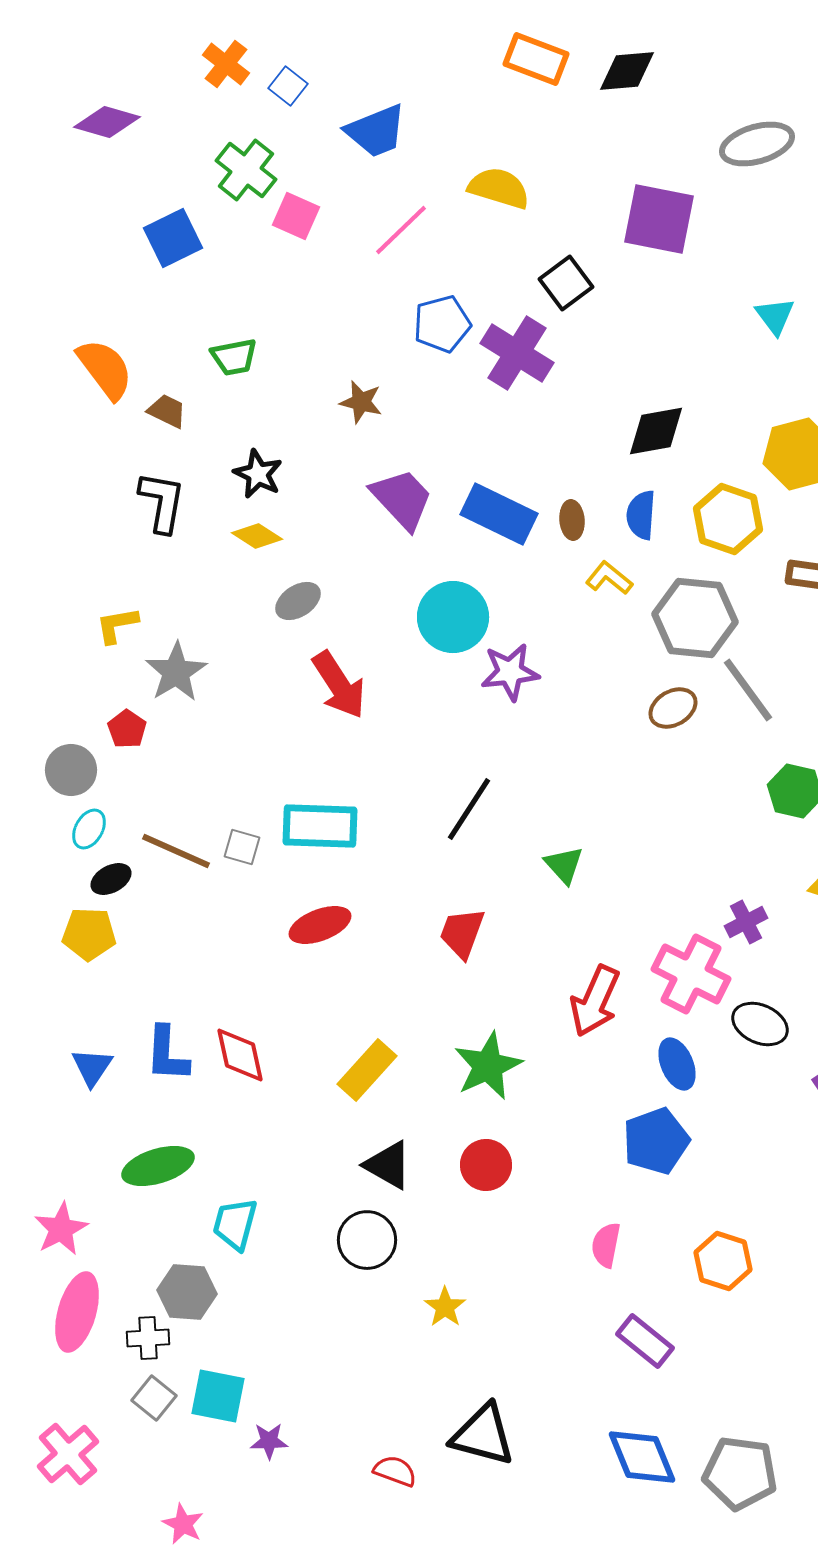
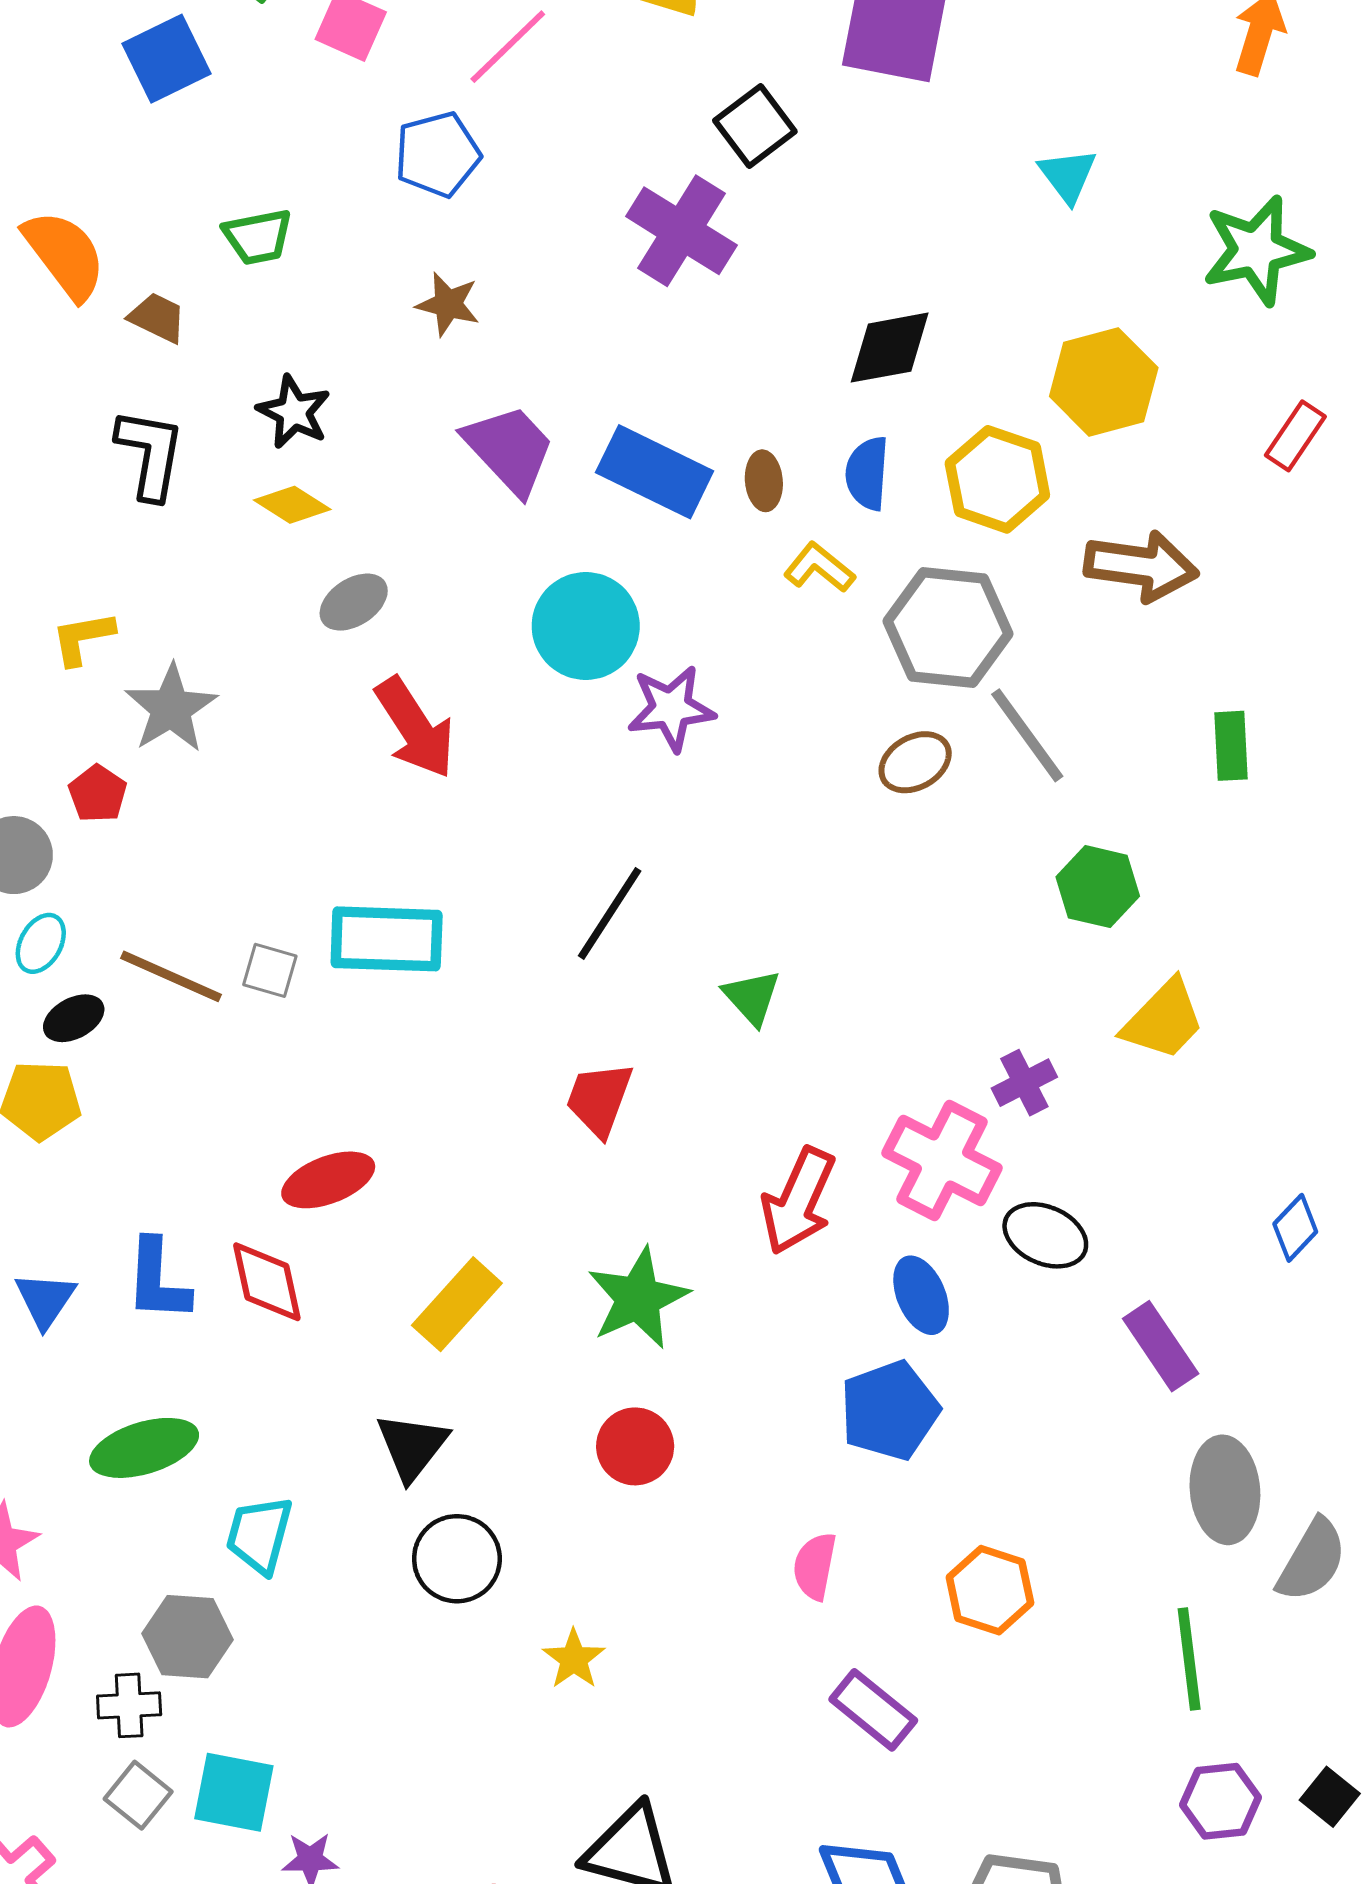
blue pentagon: (442, 324) -> (437, 154), moved
red ellipse: (320, 925) -> (328, 1180), moved
black triangle: (388, 1165) -> (412, 1446), moved, turned 38

